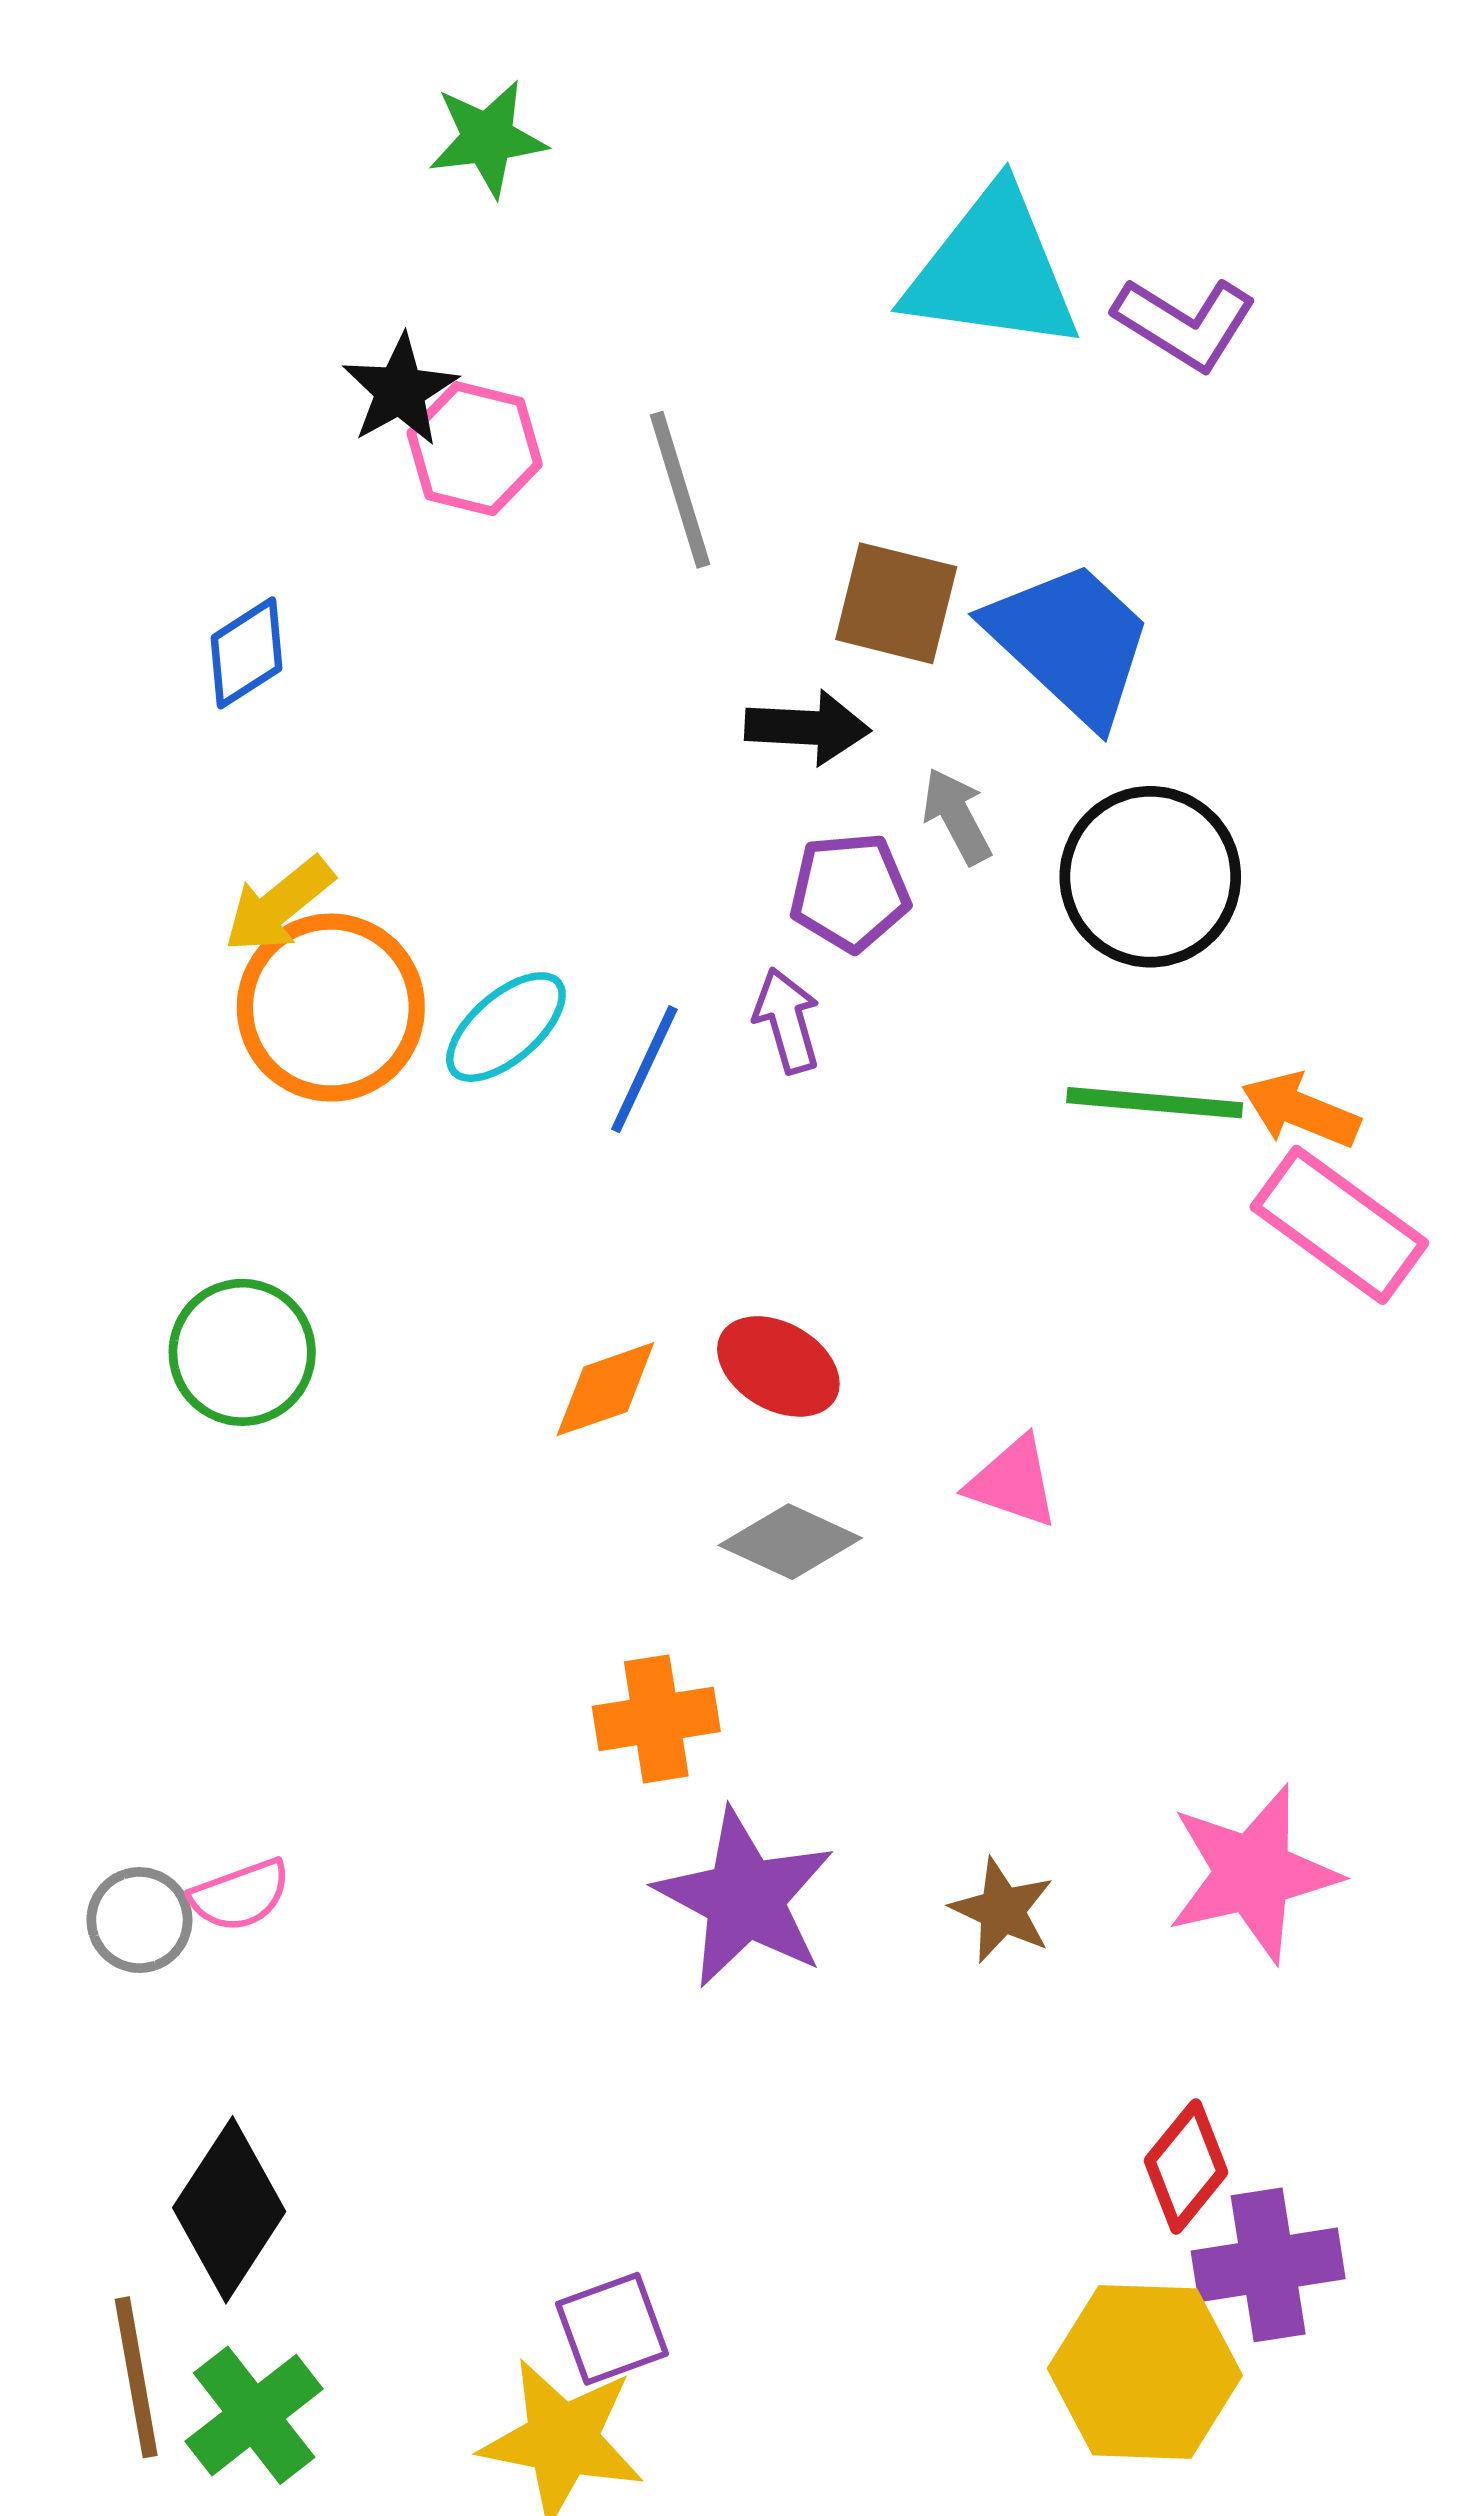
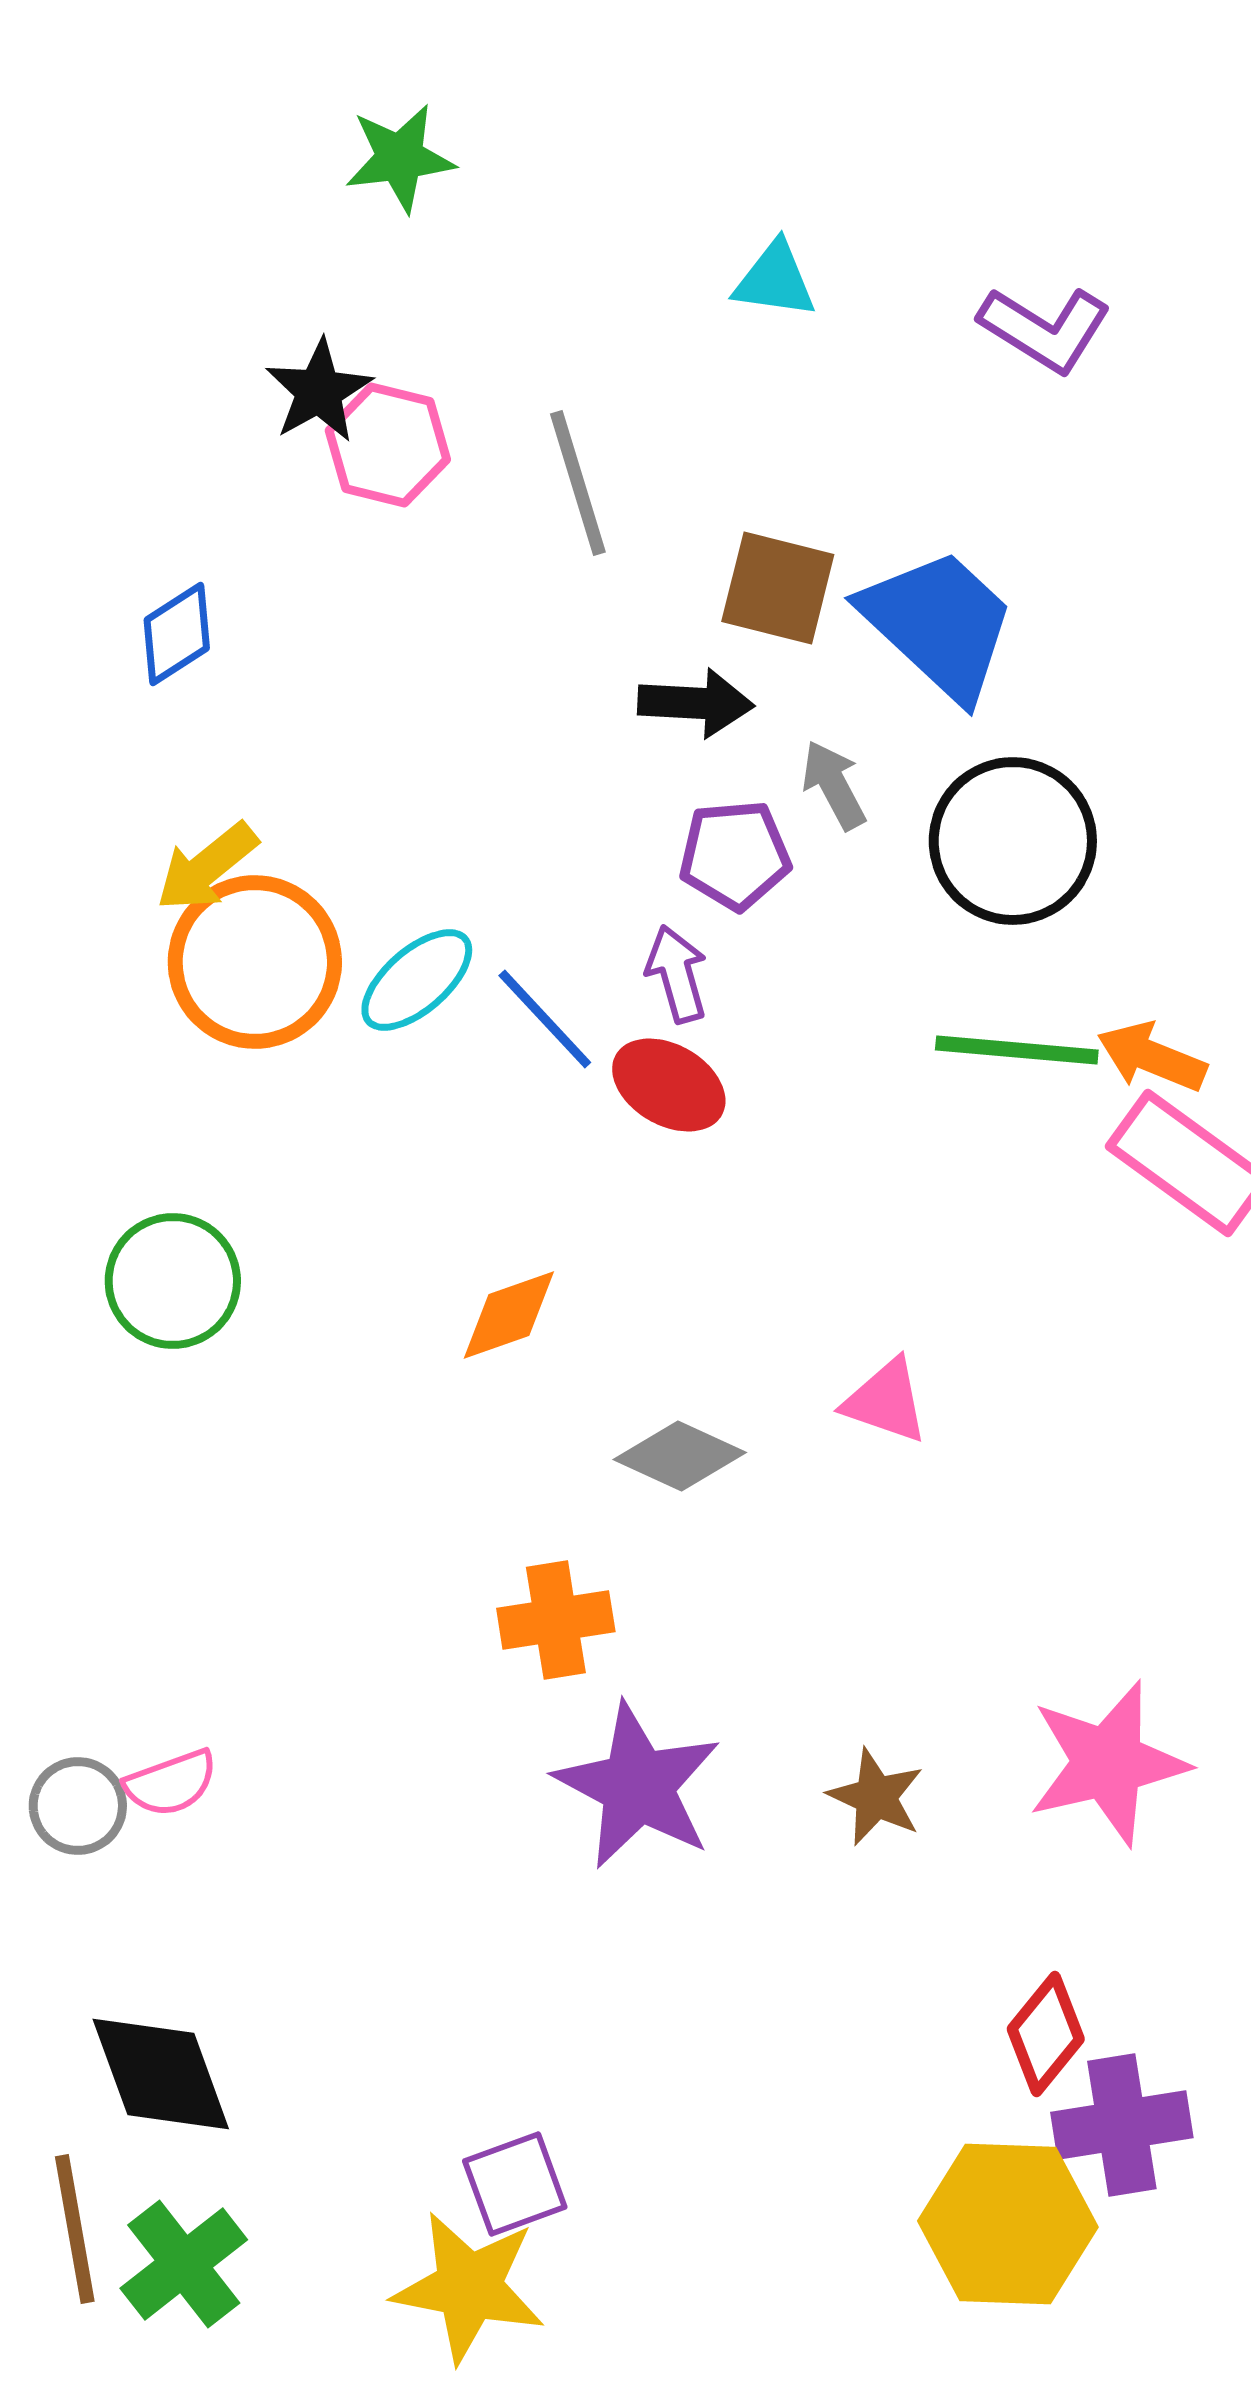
cyan triangle: (992, 270) -> (775, 280), moved, size x0.5
blue line: (644, 1069) -> (545, 1019), turned -68
red ellipse: (778, 1366) -> (669, 1085), moved
black diamond: (229, 2210) -> (161, 2074), turned -53

